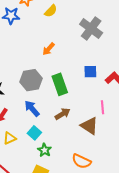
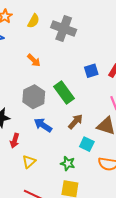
gray cross: (91, 28) -> (64, 29), moved
orange arrow: (49, 49) -> (34, 60), moved, turned -72
cyan square: (34, 133) -> (87, 144), moved

